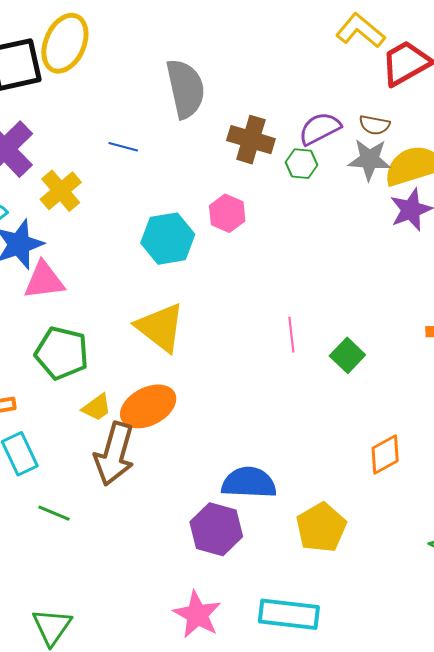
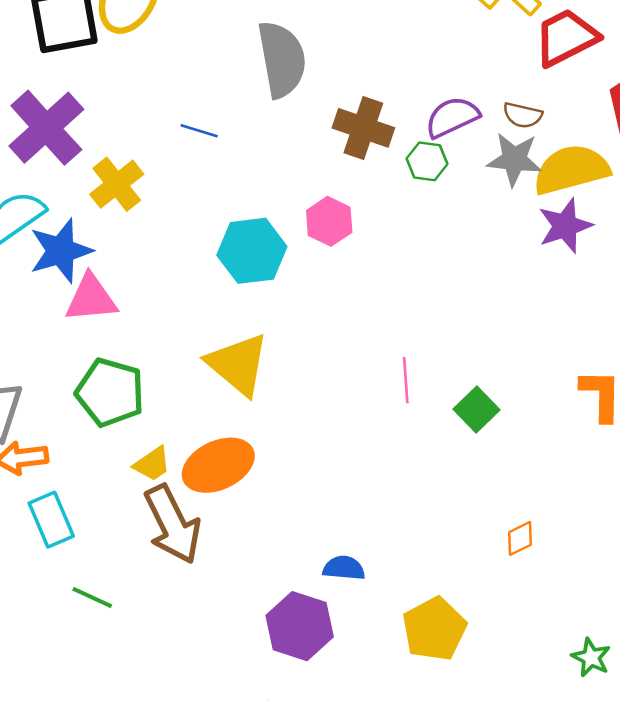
brown arrow: (114, 454) -> (173, 524), turned -44
orange diamond: (385, 454) -> (520, 538), size x0.7
blue semicircle: (249, 483) -> (344, 568), size x0.6

